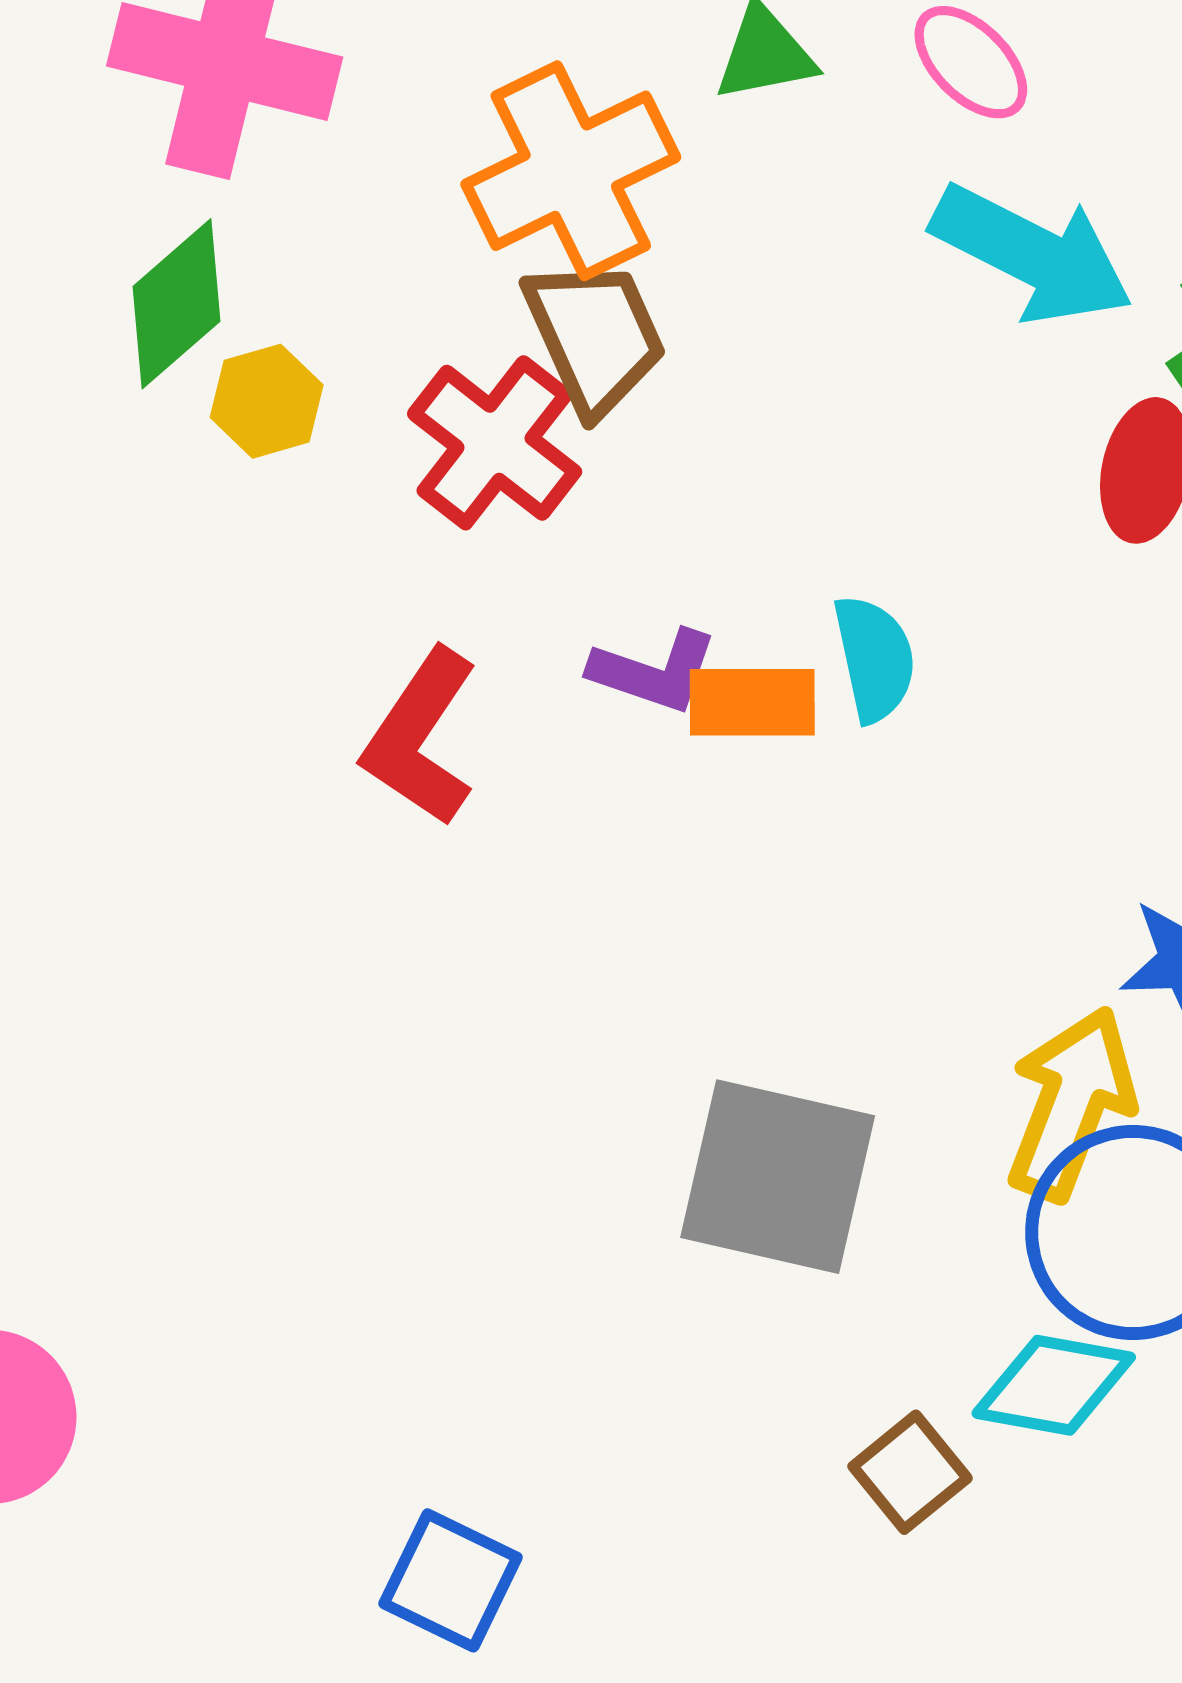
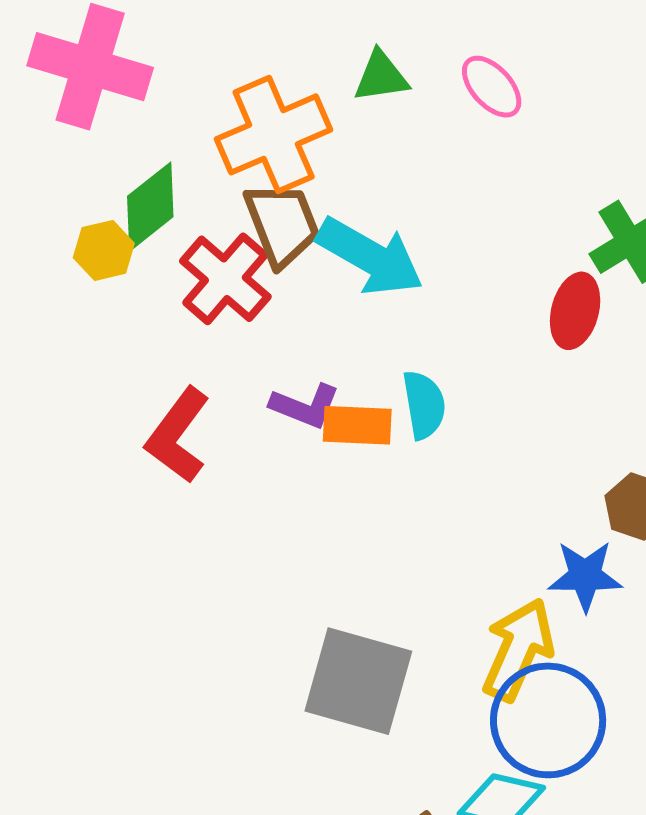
cyan arrow: (1032, 254) -> (370, 257), moved
green diamond: (177, 304) -> (150, 207), moved

